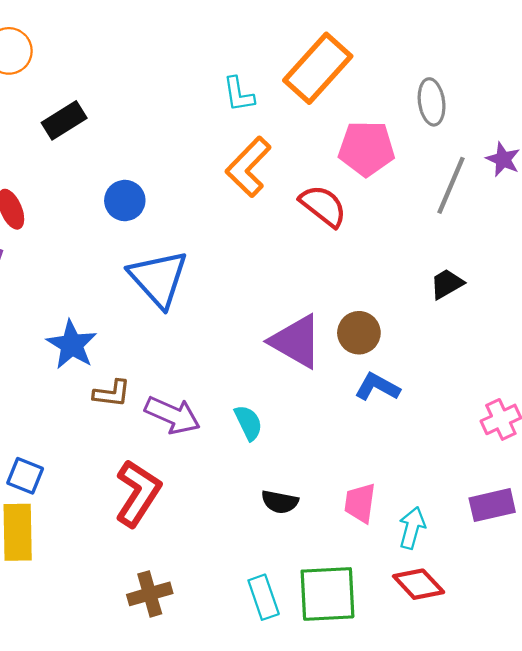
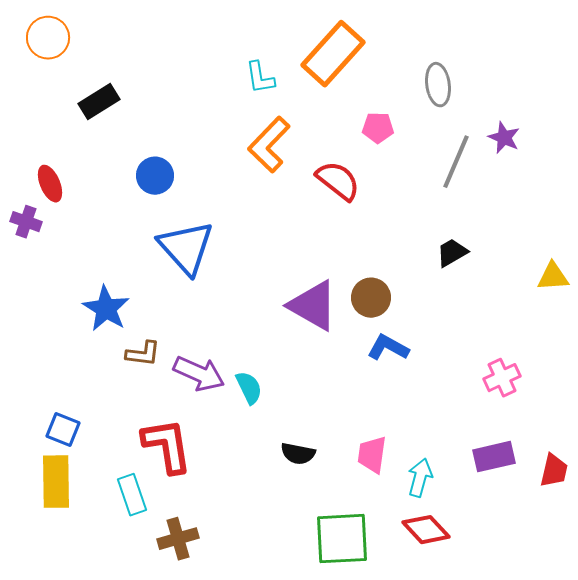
pink pentagon: (366, 148) -> (378, 128), size x0.6
cyan semicircle: (248, 423) -> (249, 388), moved
red L-shape: (138, 493) -> (167, 446), turned -42
cyan rectangle: (264, 597) -> (132, 495), moved

